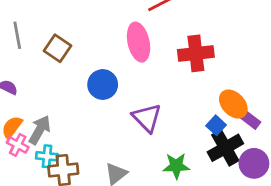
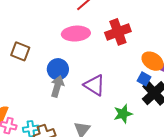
pink ellipse: (139, 42) -> (76, 34), turned -68
gray arrow: (40, 130) -> (57, 86), moved

